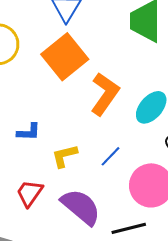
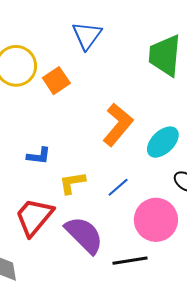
orange square: (65, 57) -> (56, 81), moved, size x0.6
red trapezoid: (29, 193) -> (34, 217), size x1.4

